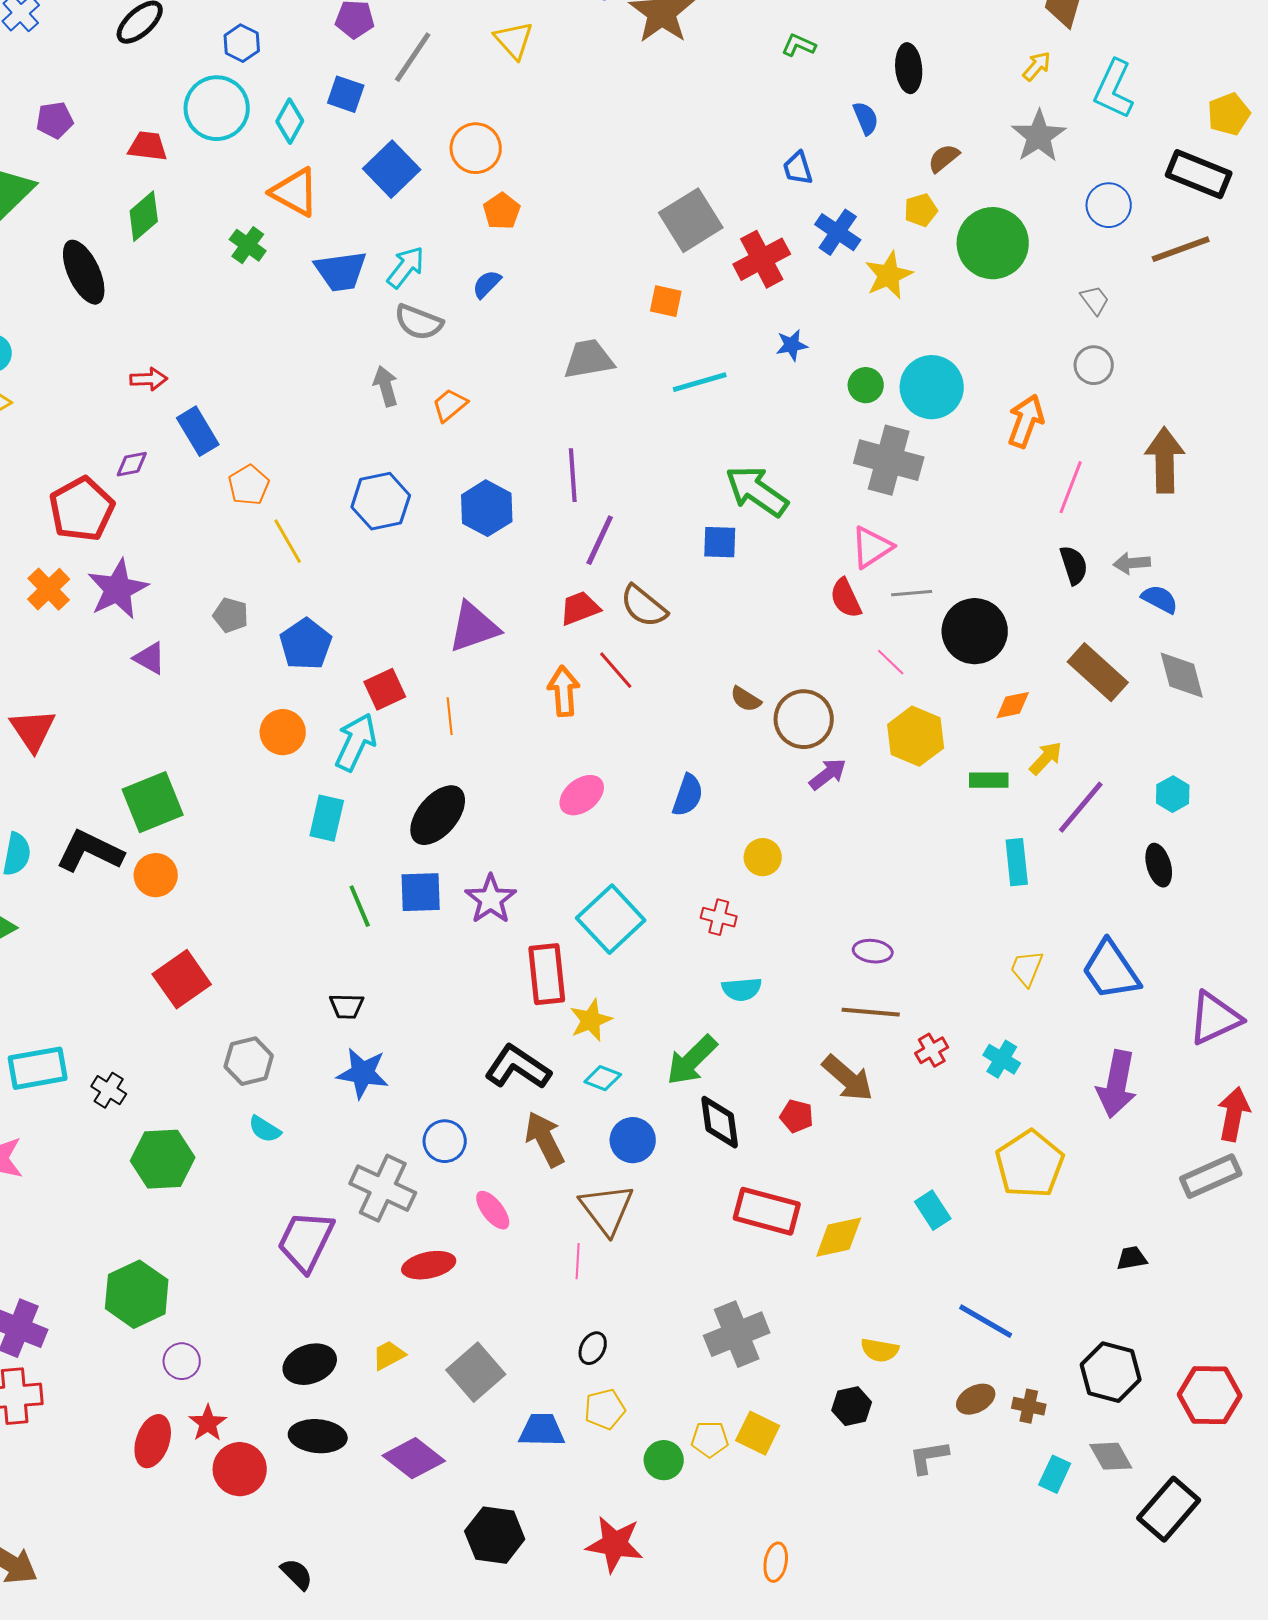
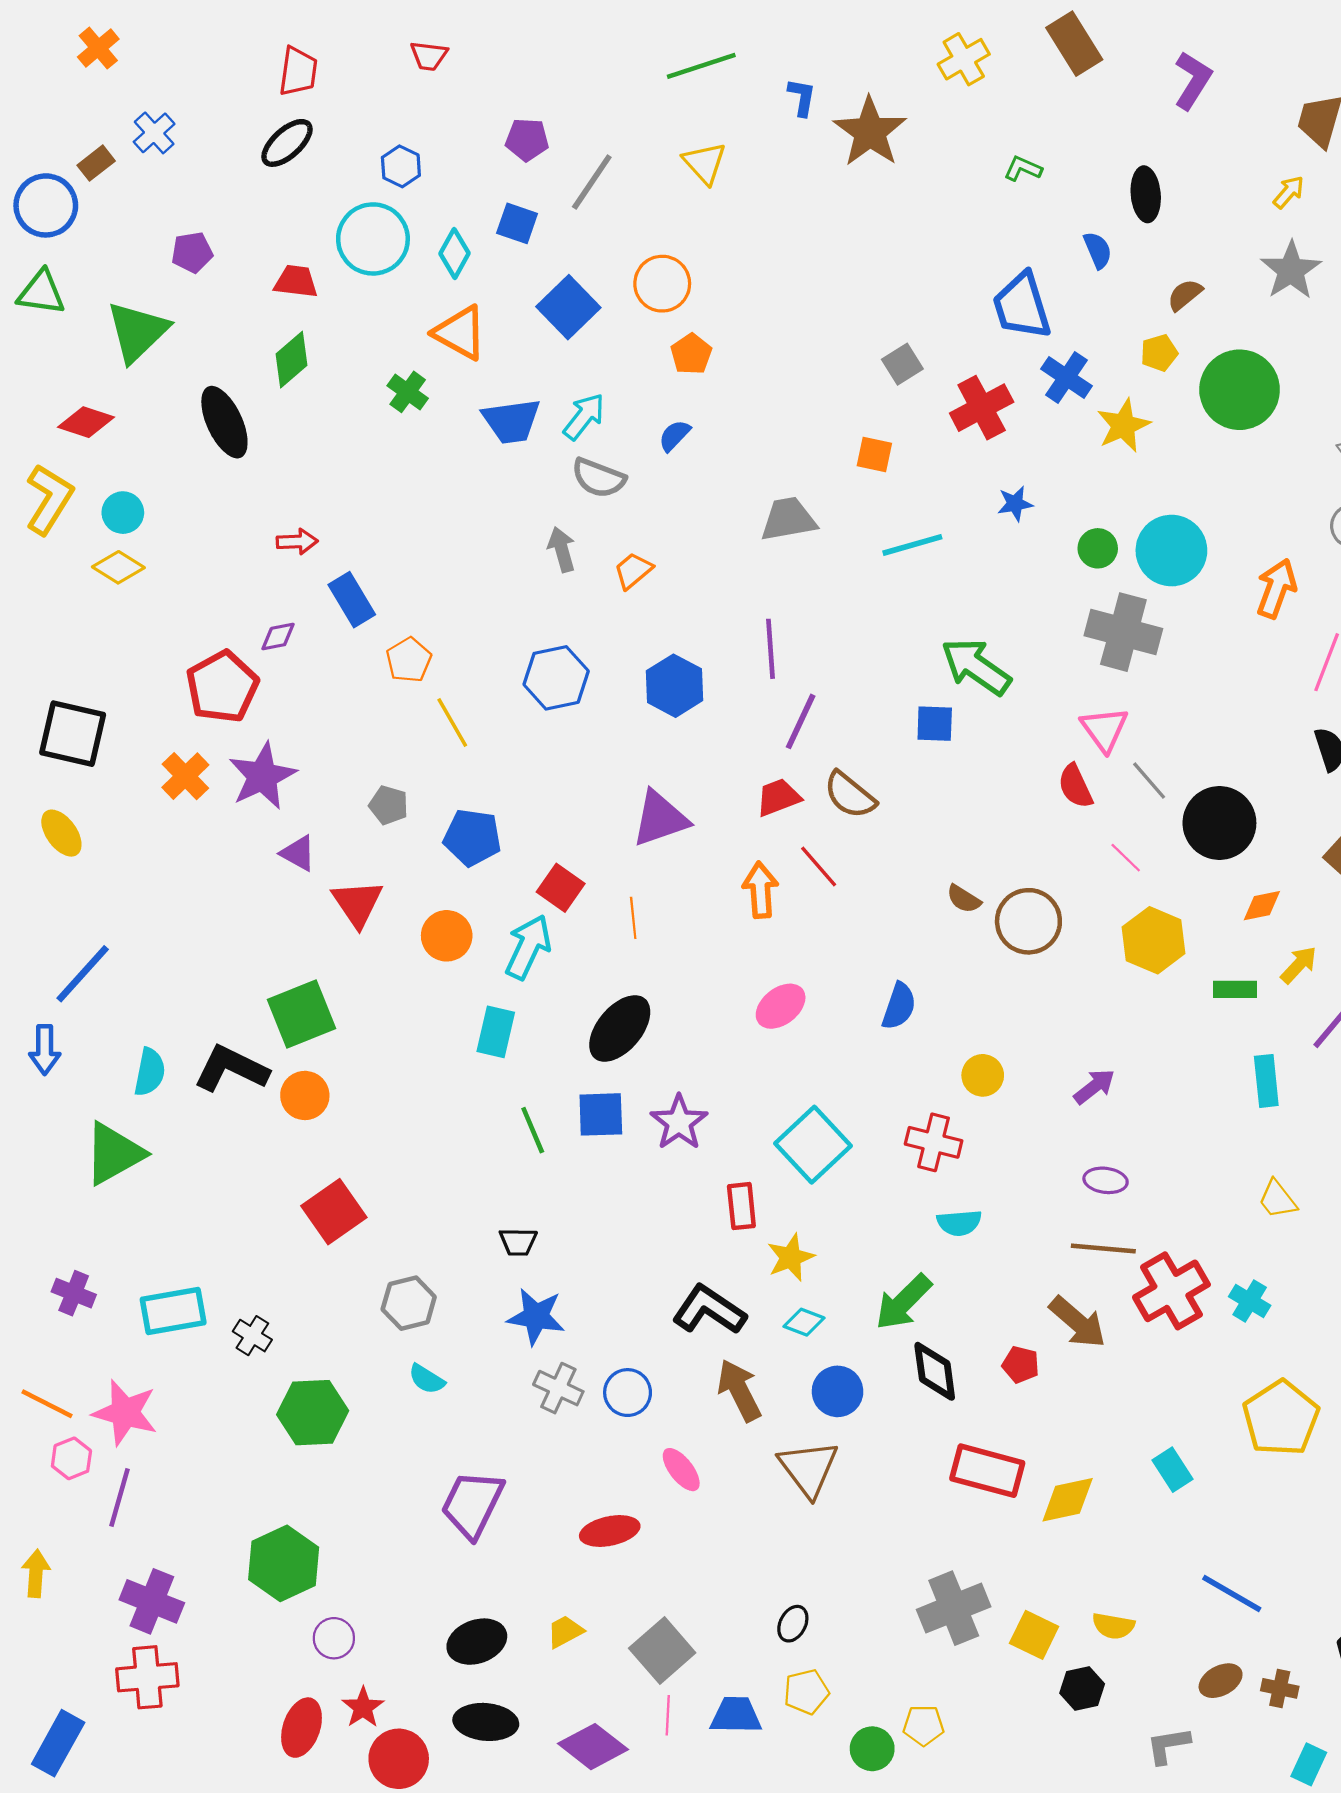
blue trapezoid: (798, 168) -> (1022, 306), size x1.8
gray square: (691, 220) -> (902, 364), size x0.6
pink triangle: (872, 547) -> (1104, 729), turned -33
gray line: (912, 593) -> (1149, 781), turned 54
blue pentagon: (306, 644) -> (472, 838), turned -30
red square: (385, 689) -> (561, 888), turned -30
red triangle: (33, 730) -> (357, 903), moved
purple arrow: (828, 774) -> (1094, 1087), moved
red cross: (719, 917) -> (934, 1142), size x1.4
yellow trapezoid: (1027, 968) -> (1278, 1199), turned -60
red rectangle: (547, 974) -> (741, 1206), size x0.7
red cross: (932, 1050) -> (1171, 1291), size x2.0
gray cross: (383, 1188) -> (558, 1388), moved, size x0.7
pink line: (578, 1261) -> (668, 1715), moved
yellow square: (758, 1433) -> (1034, 1635), moved

